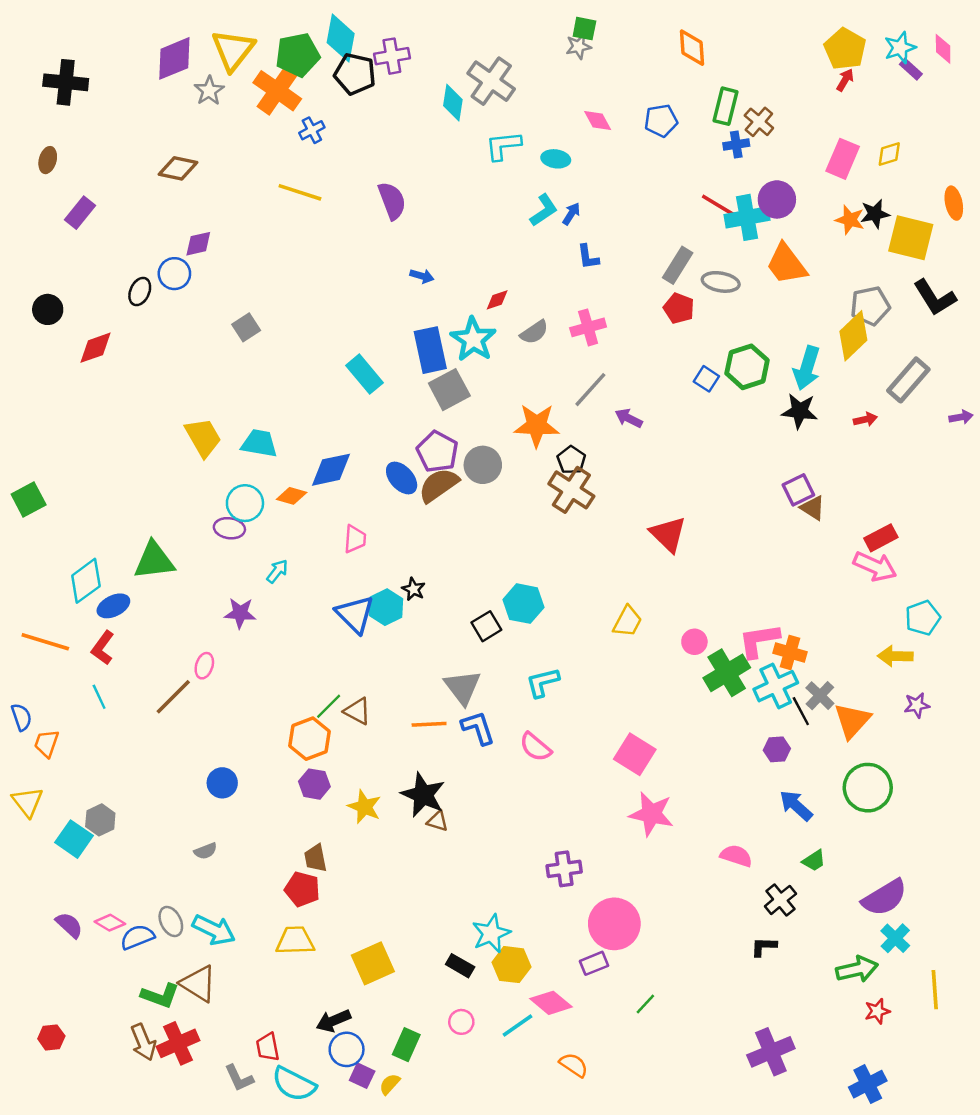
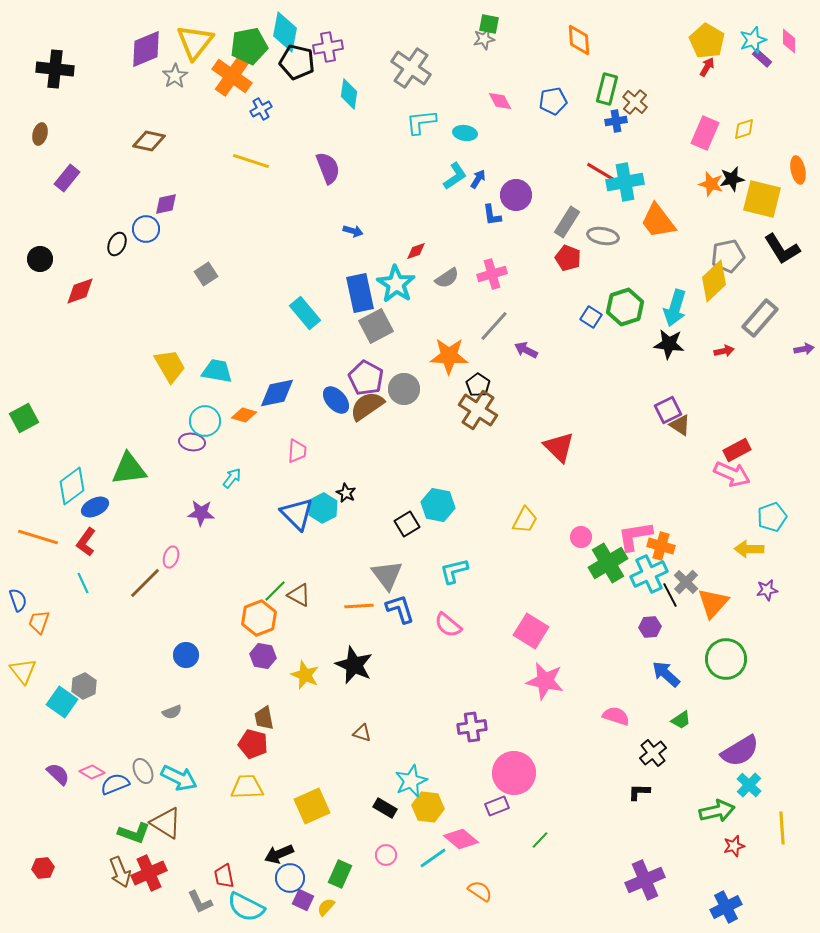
cyan diamond: (453, 103) -> (349, 94), moved
purple circle: (777, 199) -> (516, 195), moved
brown triangle: (437, 821) -> (362, 733), moved

